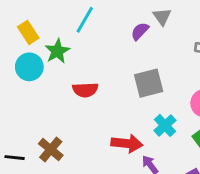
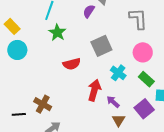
green star: (57, 51) -> (57, 33), moved
red semicircle: (85, 90) -> (72, 64), moved
red arrow: (127, 143) -> (94, 90), turned -70

